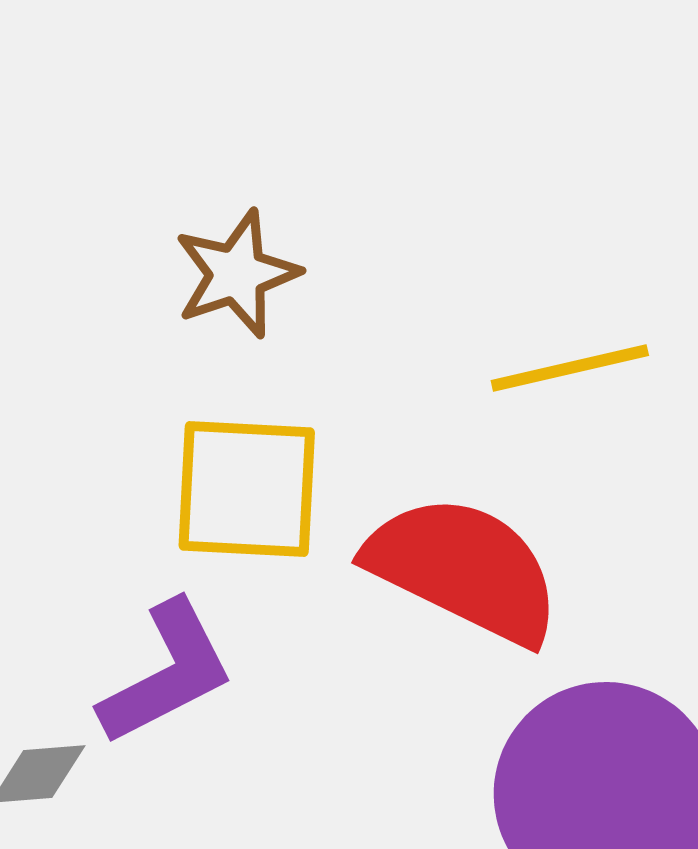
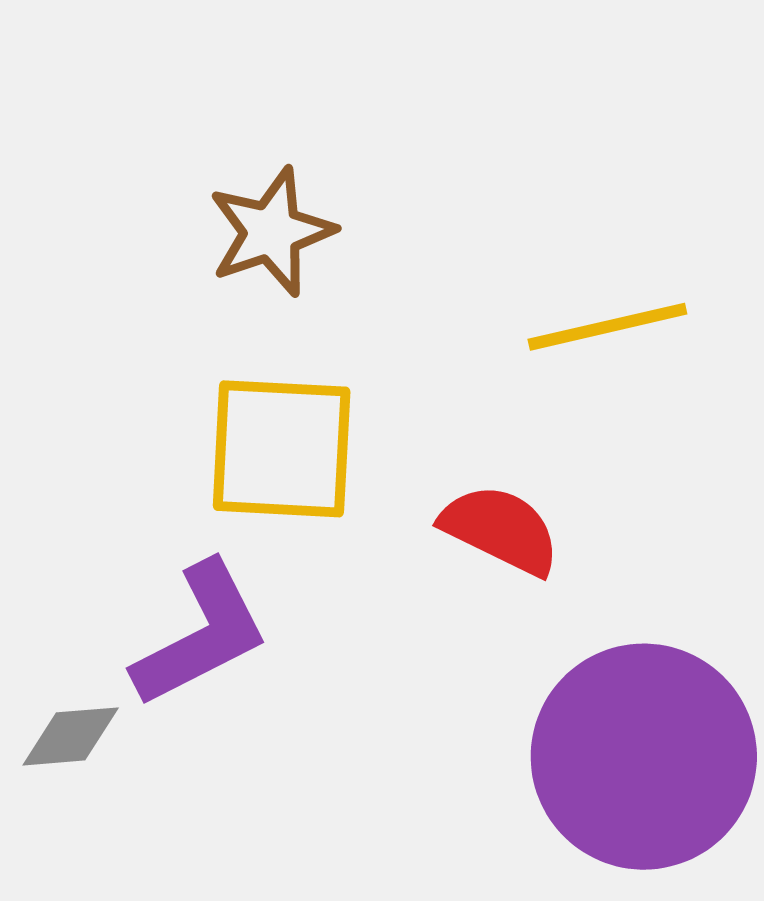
red semicircle: (464, 569) -> (501, 530), size x0.6

